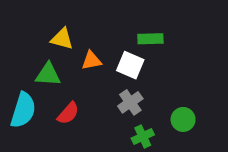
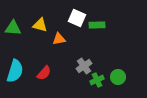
white square: (130, 65) -> (77, 18), moved
green triangle: (48, 74) -> (13, 28), moved
green cross: (143, 137) -> (97, 80), moved

